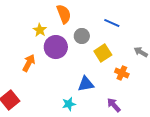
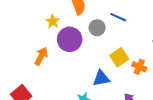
blue line: (112, 23) -> (118, 17), moved
yellow square: (103, 53) -> (119, 57), moved

